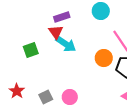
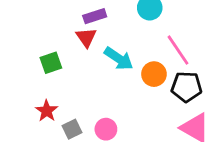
cyan arrow: (66, 44) -> (119, 59), moved
red star: (17, 91) -> (47, 111), moved

